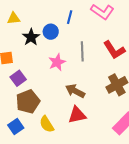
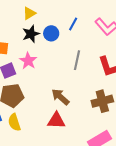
yellow triangle: (14, 18) -> (29, 13), moved, turned -40
pink star: (57, 62) -> (28, 61), moved, turned -30
yellow semicircle: (47, 124) -> (14, 122), moved

